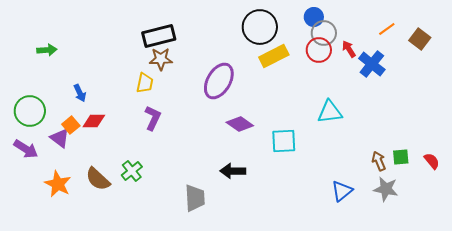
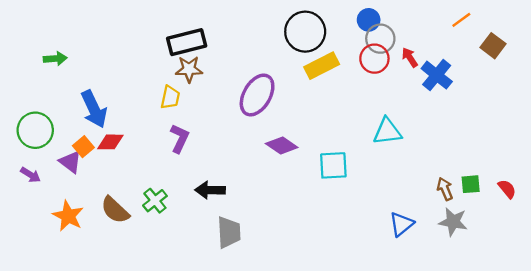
orange line: (387, 29) -> (461, 20), moved
blue arrow: (80, 93) -> (94, 109), size x1.8
purple arrow: (26, 149) -> (31, 175), size x0.7
black arrow: (233, 171) -> (210, 190), moved

